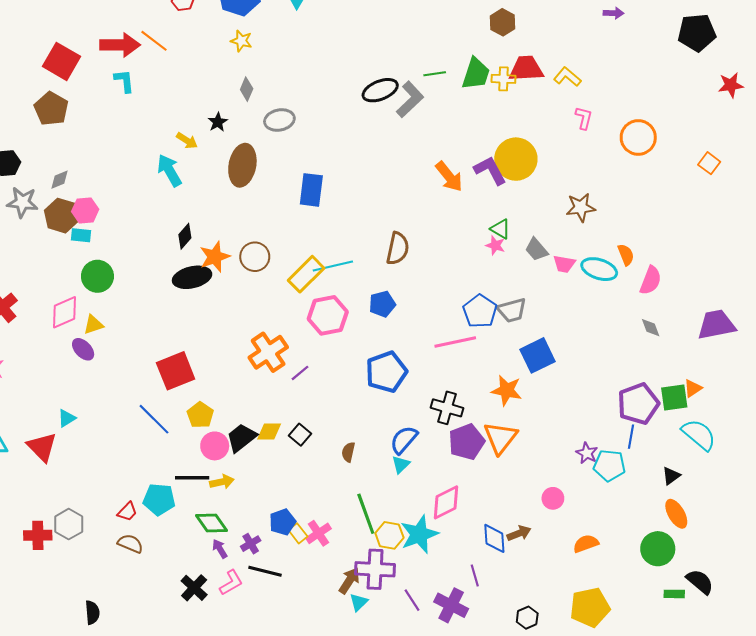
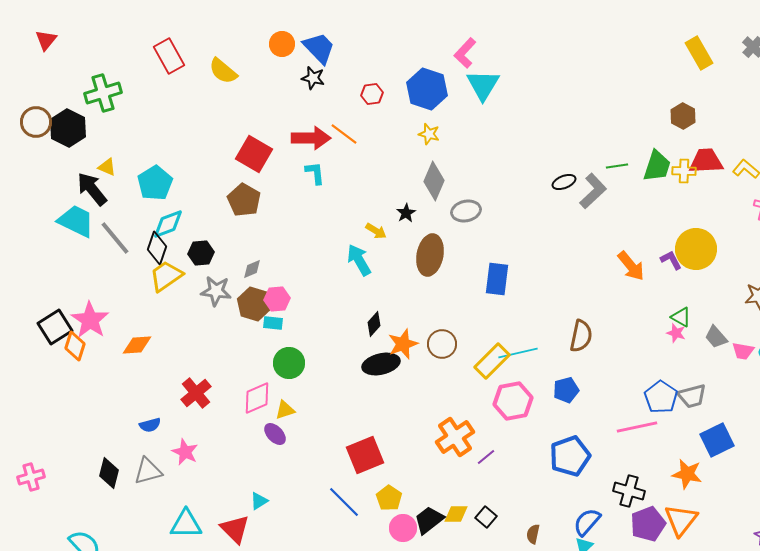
gray diamond: (247, 89) -> (434, 181), size x1.6
black ellipse: (380, 90) -> (564, 182), size x0.7
purple L-shape: (490, 170) -> (671, 260), size x0.7

